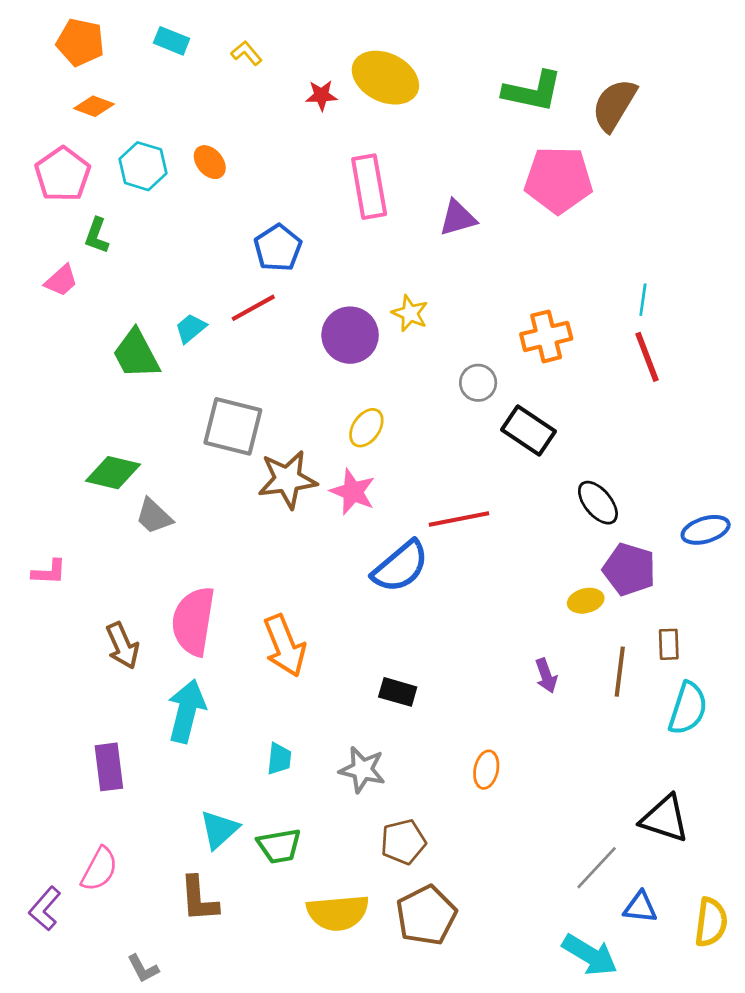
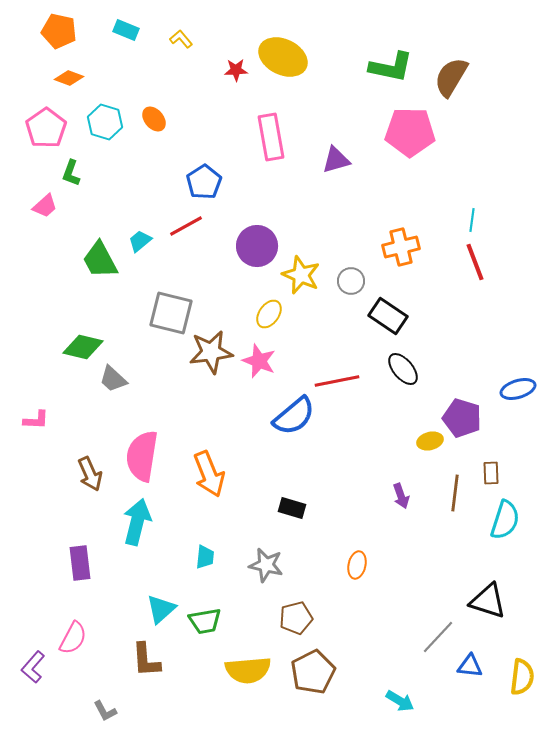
yellow star: (410, 313) -> (301, 275), moved, size x1.4
black ellipse: (598, 503) -> (403, 369), moved
cyan arrow: (590, 955) -> (400, 701), moved, size x0.7

